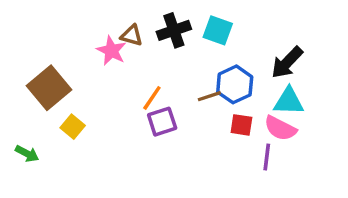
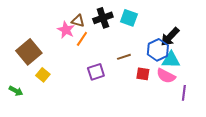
blue hexagon: (235, 84) -> (158, 50), moved
orange line: (152, 98) -> (82, 39), moved
purple line: (267, 157) -> (184, 93), moved

